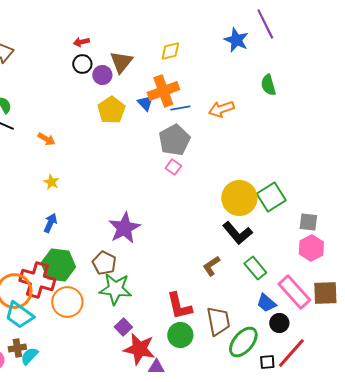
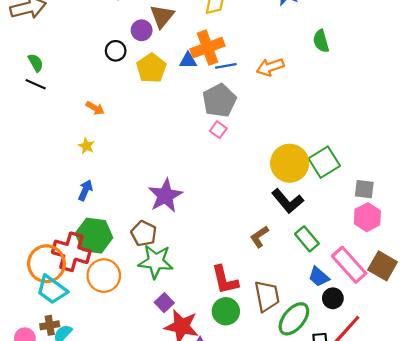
black circle: (82, 64) -> (116, 51), moved
blue triangle: (145, 103) -> (188, 61), turned -48
orange arrow: (46, 139) -> (95, 108), moved
brown square: (325, 293) -> (383, 266), turned 32

